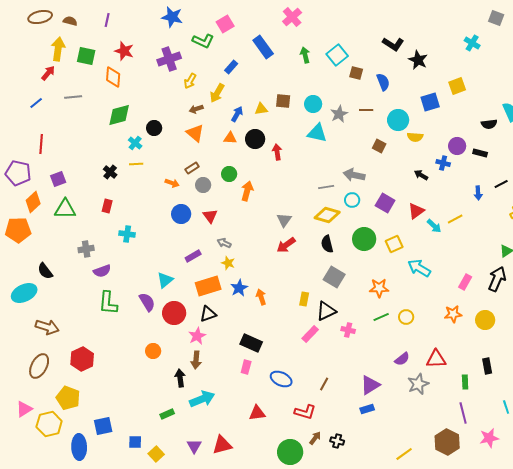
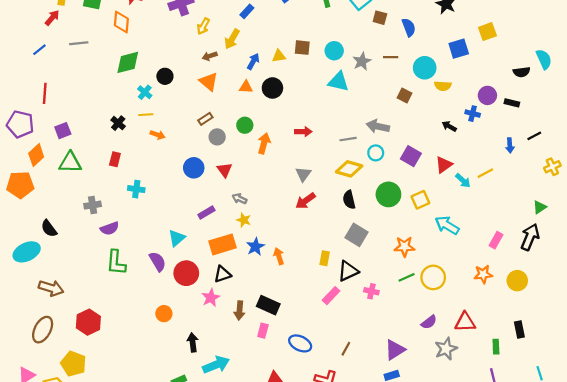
red arrow: (277, 152) -> (303, 132), moved, turned 98
orange arrow: (172, 183) -> (158, 135), moved
yellow circle: (406, 317) -> (433, 277), size x1.5
brown arrow: (196, 360) -> (239, 310), moved

